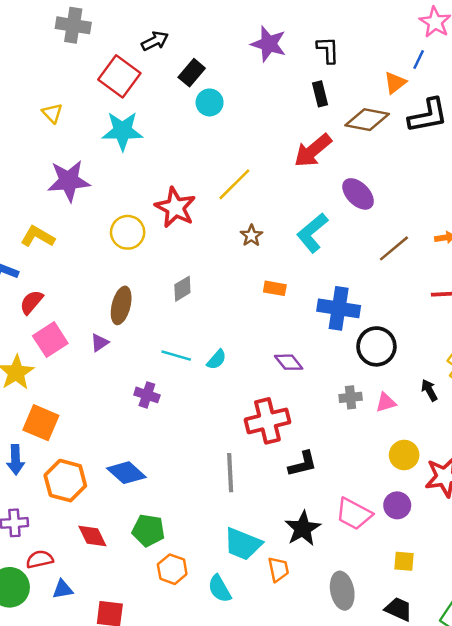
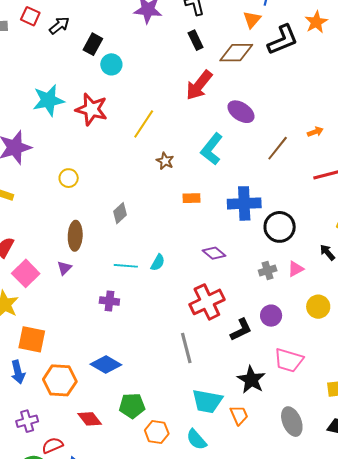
red square: (119, 76) -> (30, 16), moved, size x0.6
red star: (175, 207) -> (92, 109), moved
yellow circle: (128, 232) -> (69, 178), size x0.7
purple circle: (397, 505) -> (271, 316), moved

